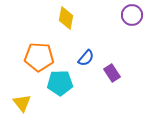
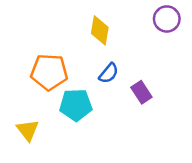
yellow diamond: (66, 18) -> (100, 30), moved

